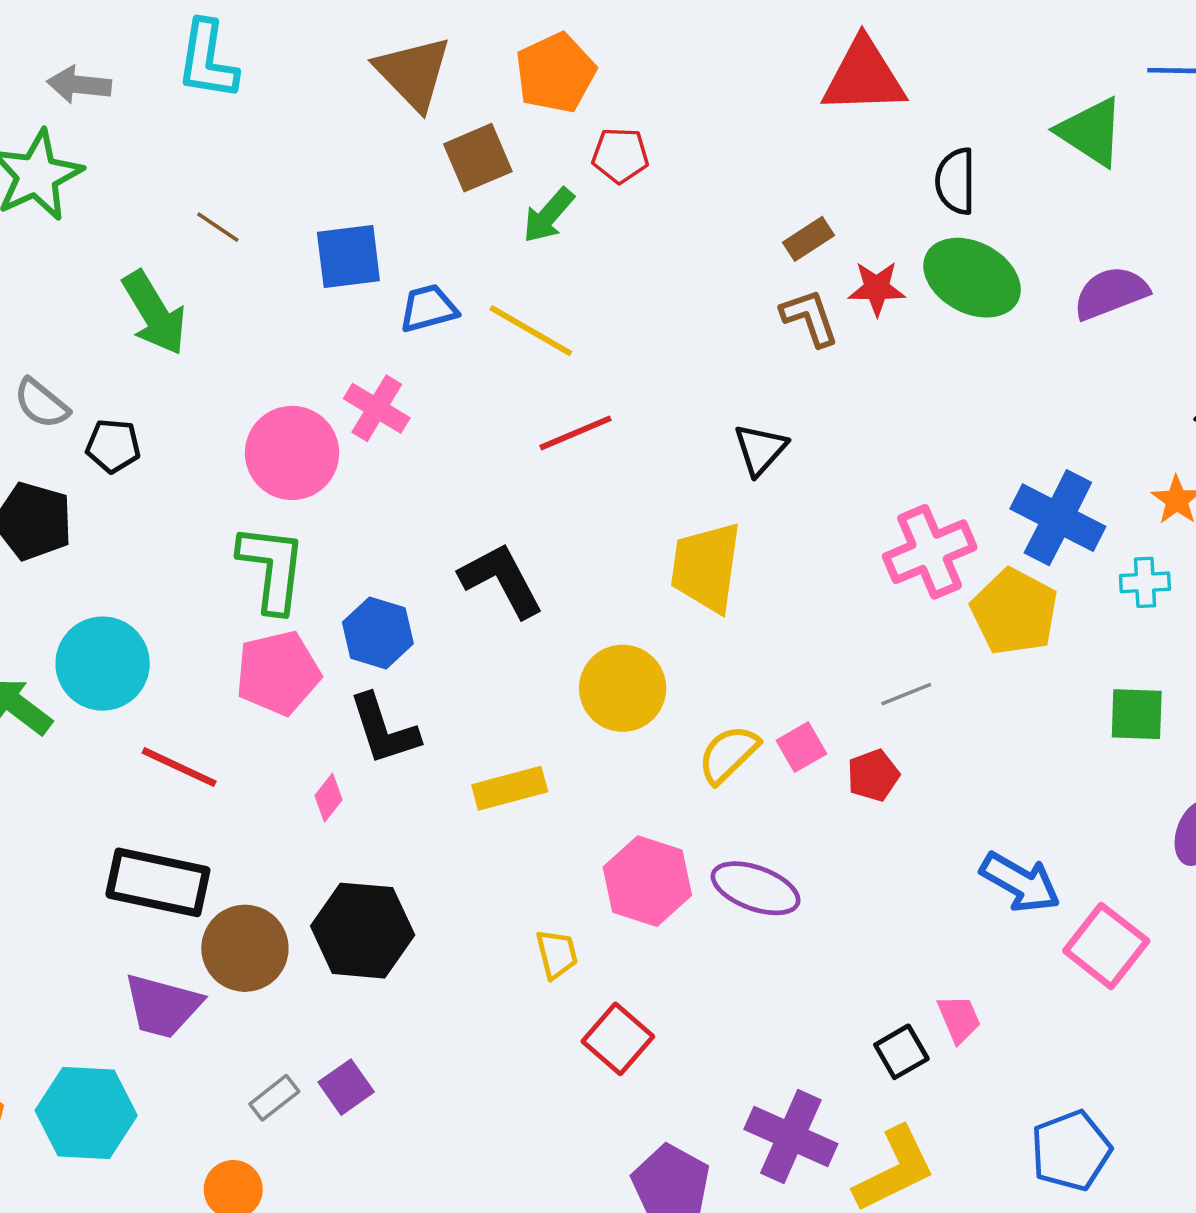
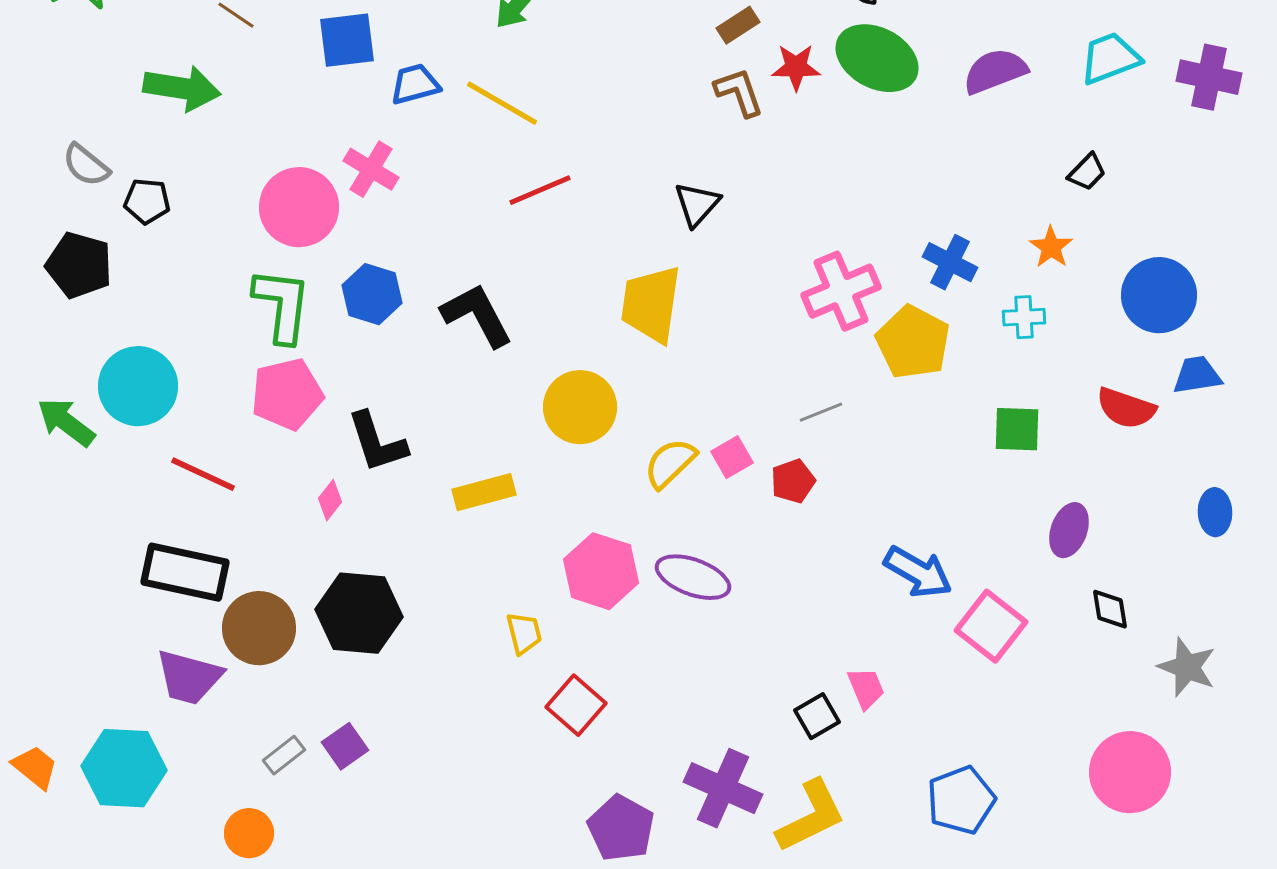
green arrow: (154, 313) -> (182, 88), turned -50
blue cross: (1058, 518) -> (950, 262), size x0.7
blue hexagon: (378, 633) -> (372, 294), moved

